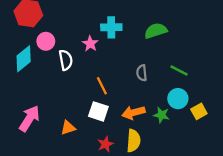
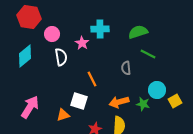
pink circle: (46, 41) -> (52, 34), moved
green line: (179, 71) -> (148, 54), moved
white square: (98, 111) -> (79, 101), moved

